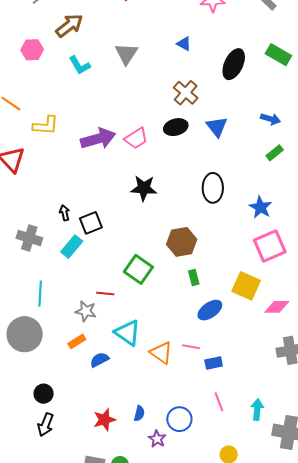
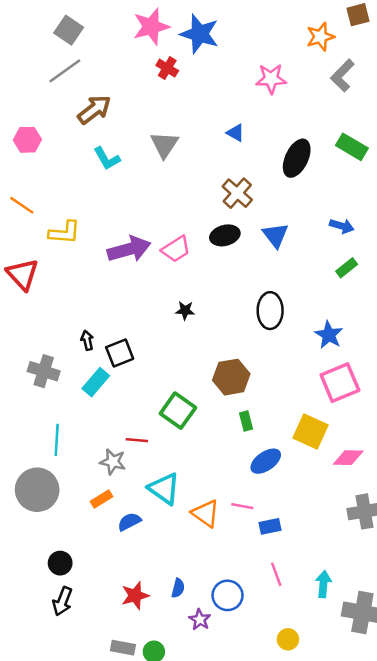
pink hexagon: (32, 50) -> (27, 140), moved
black star: (144, 188) -> (185, 310), size x0.6

